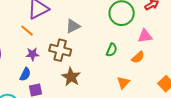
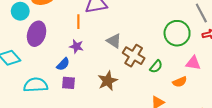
gray triangle: (73, 26) -> (114, 41), moved, turned 42
orange line: (27, 31) -> (78, 22), turned 32
brown cross: (60, 50) -> (134, 56), moved

